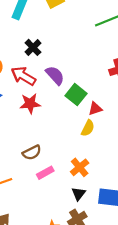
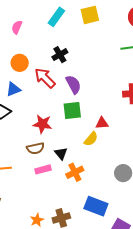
green square: (76, 95) -> (72, 111), moved, turned 30
red star: (30, 104) -> (42, 124), moved
black triangle: (79, 194) -> (61, 153), moved, turned -32

